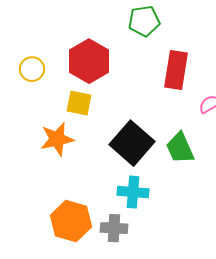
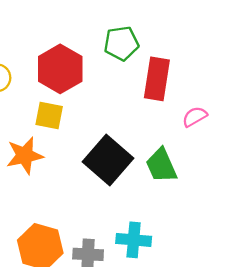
green pentagon: (144, 21) -> (121, 43), moved
cyan cross: (133, 192) -> (134, 240), moved

